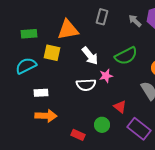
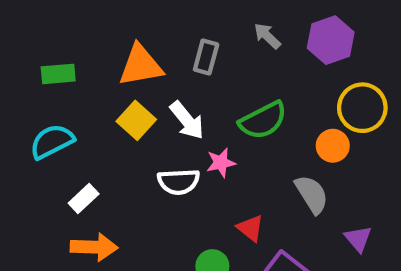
gray rectangle: (102, 17) -> (206, 57), moved
gray arrow: (135, 21) -> (267, 36), moved
yellow square: (52, 53) -> (136, 120), moved, turned 30
white rectangle: (41, 93) -> (84, 199), turned -40

